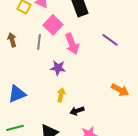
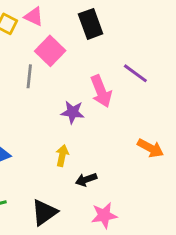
pink arrow: (72, 44) -> (101, 91), moved
purple star: (58, 68) -> (73, 112), moved

